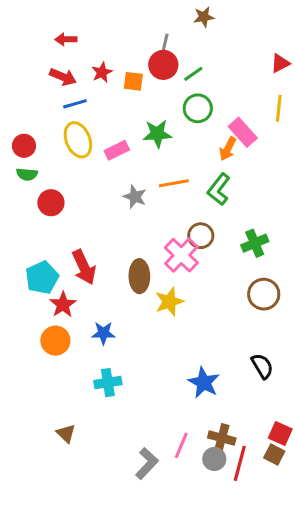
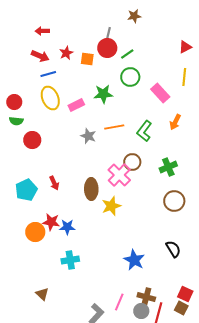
orange arrow: (228, 149) -> (175, 122), moved
red arrow: (84, 267) -> (54, 183), size x0.6
red star: (63, 305) -> (51, 222), moved, turned -30

